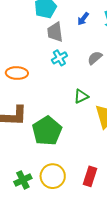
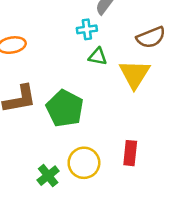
cyan cross: (59, 58) -> (87, 29), moved, turned 35
green triangle: (81, 96) -> (98, 56), turned 49

